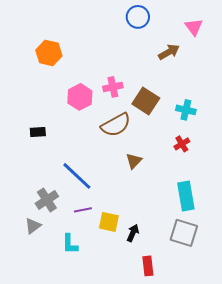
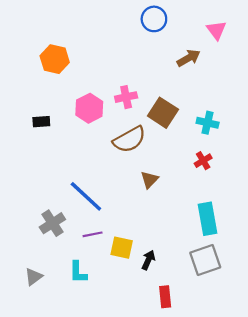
black rectangle: (38, 132) -> (41, 122), moved
gray triangle: (33, 226) -> (33, 277), moved
gray square: (184, 233) -> (205, 260), turned -36

